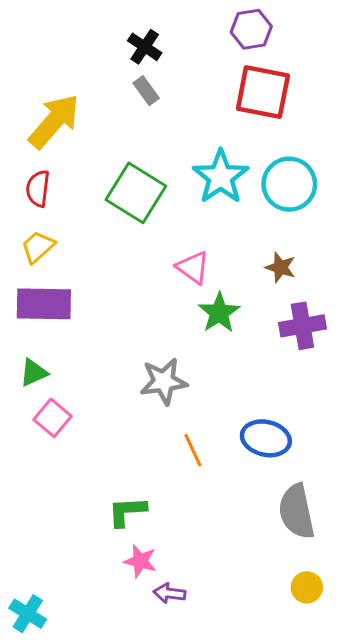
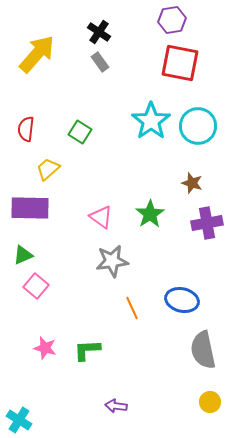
yellow arrow: (54, 121) -> (37, 54), moved
green square: (136, 193) -> (80, 132), moved, size x0.6
yellow trapezoid: (38, 247) -> (48, 169), moved
pink triangle: (193, 267) -> (101, 217), moved
pink star: (140, 561) -> (45, 348), moved

